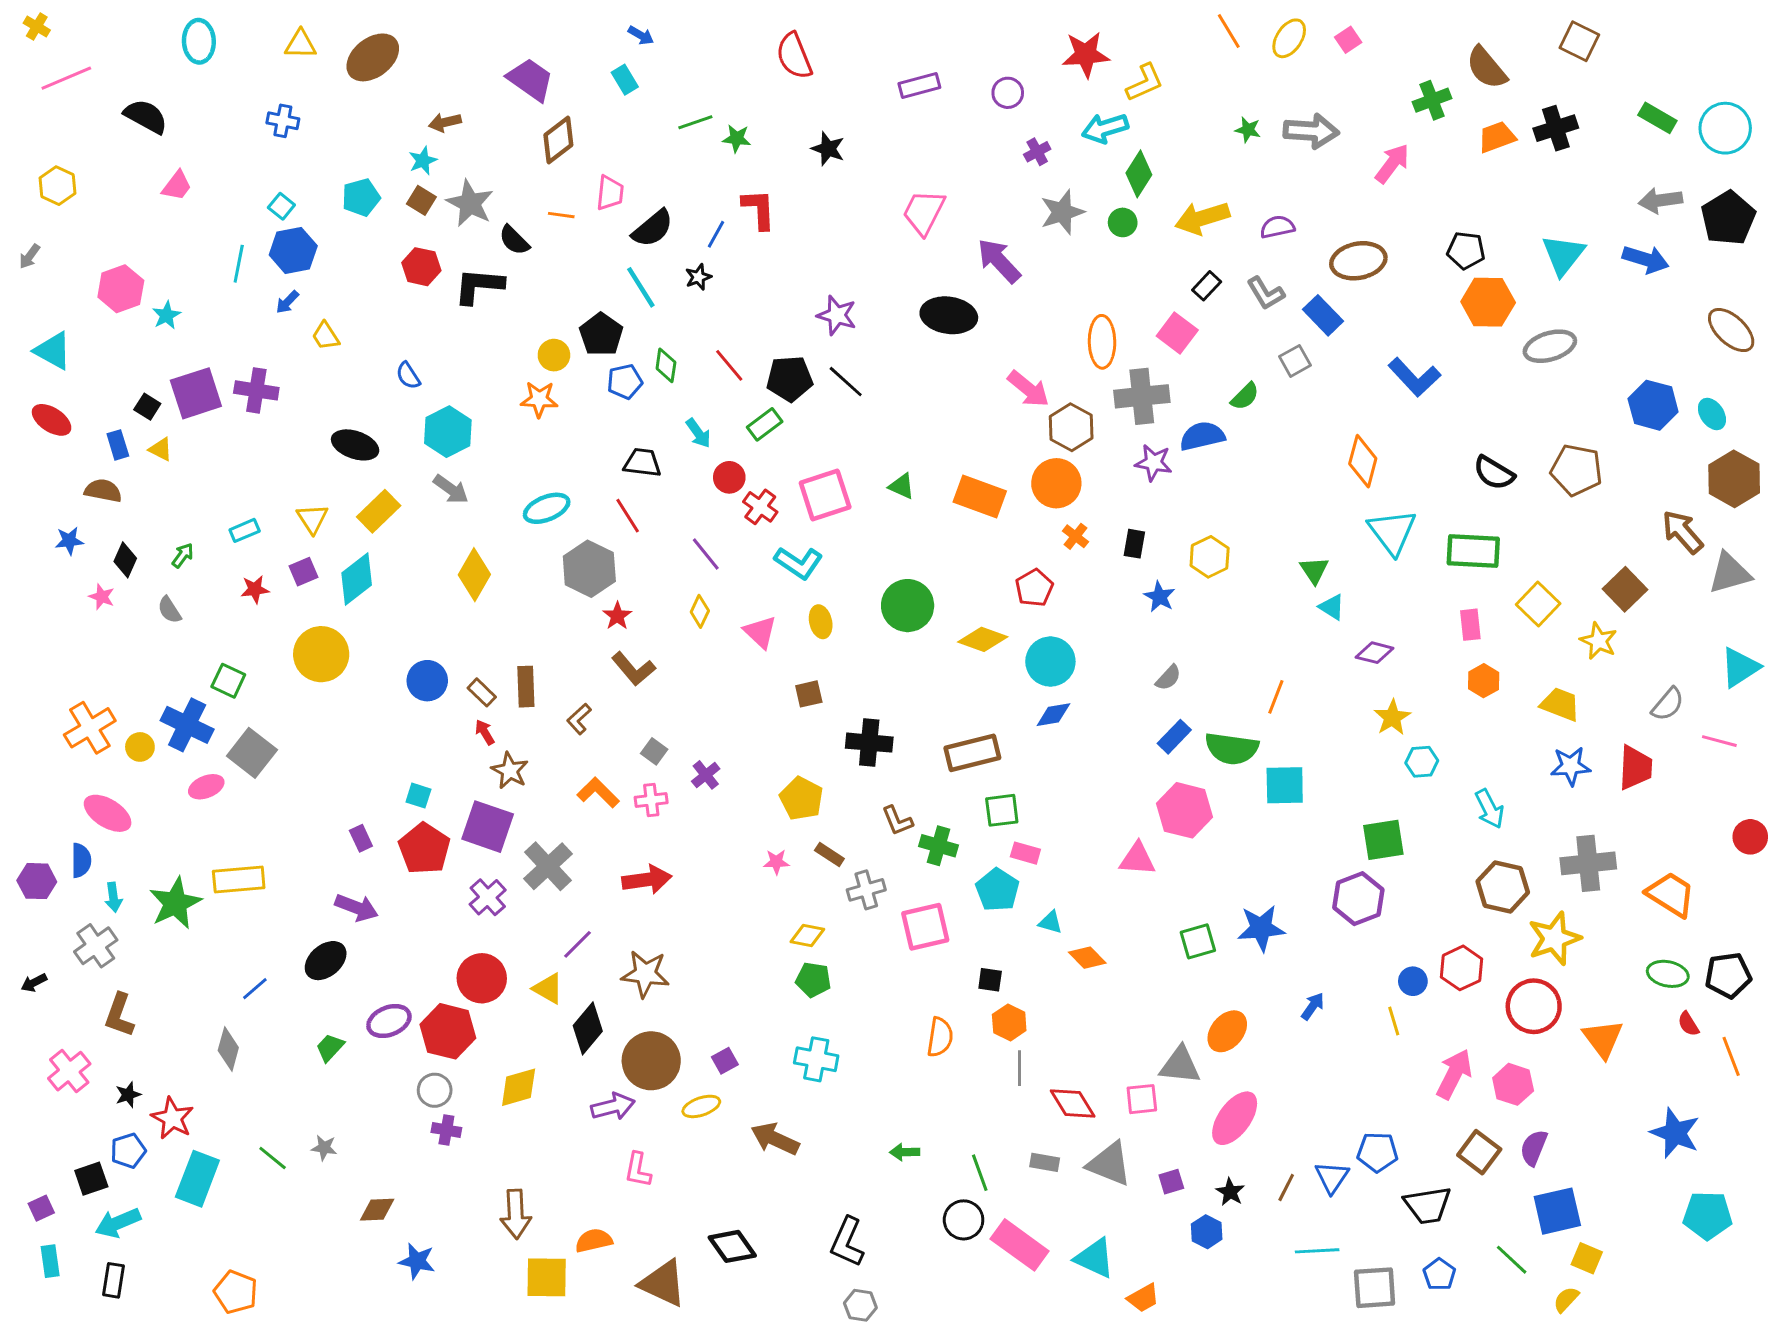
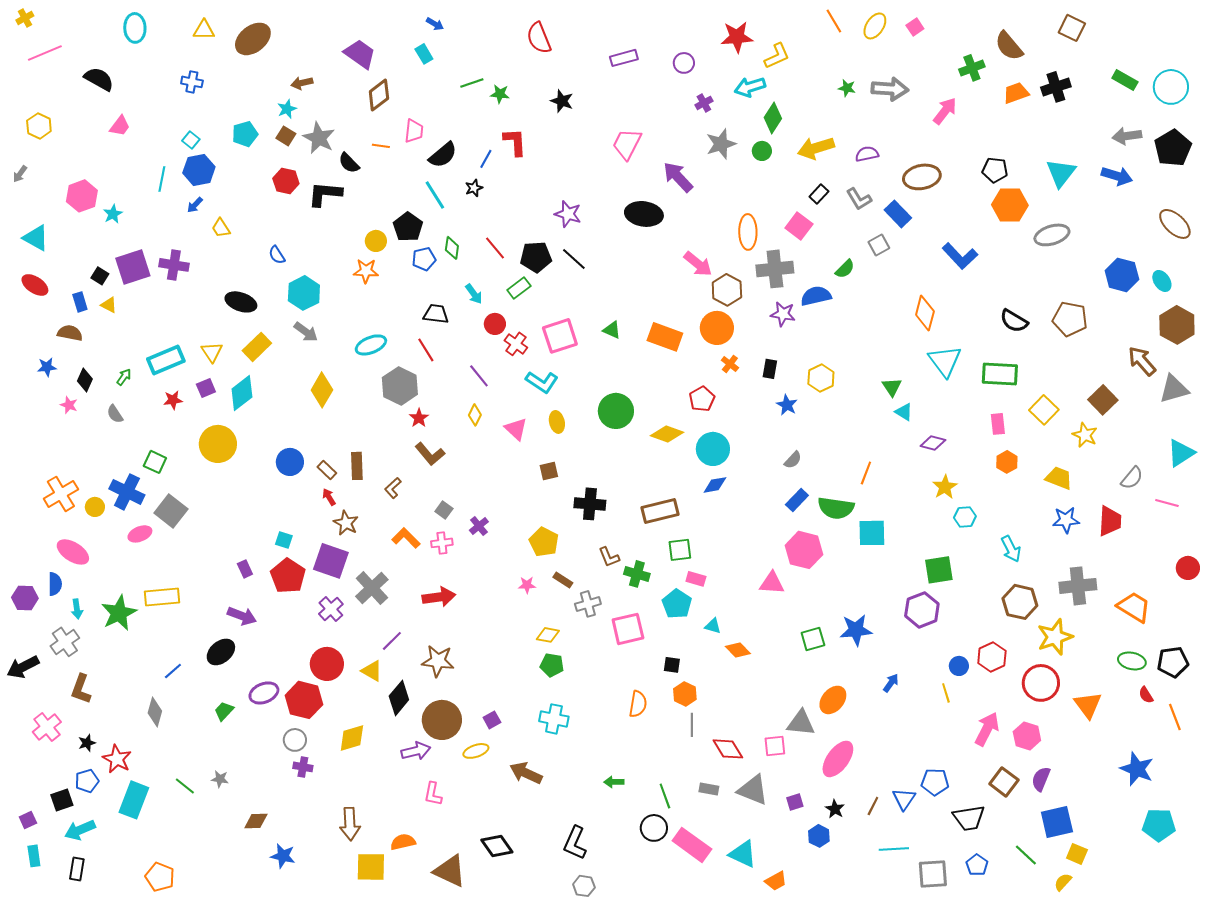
yellow cross: (37, 27) -> (25, 18), turned 30
cyan rectangle: (245, 530) -> (166, 360), size x1.8
black arrow: (34, 983) -> (23, 667), size x1.8

